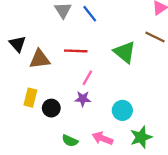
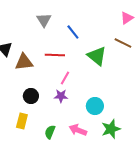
blue line: (90, 14) -> (73, 32), moved
yellow rectangle: (30, 98) -> (22, 121), moved
black circle: (51, 108) -> (31, 96), moved
green semicircle: (70, 141) -> (50, 132), turned 88

